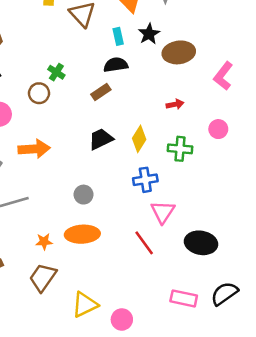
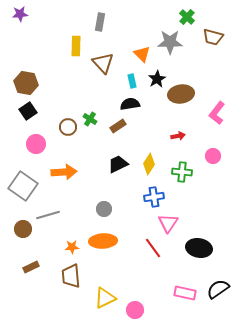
green cross: (56, 72) -> (90, 119), moved
brown trapezoid: (43, 277) -> (71, 276), turned -40

